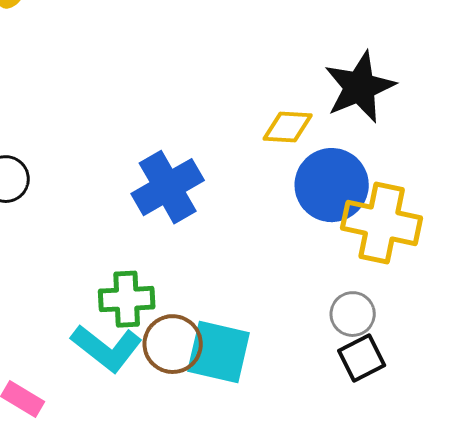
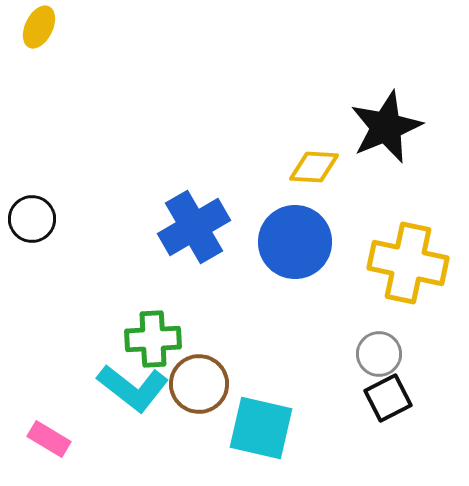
blue circle: (332, 185) -> (295, 242), moved
cyan square: (219, 352) -> (261, 428), moved

